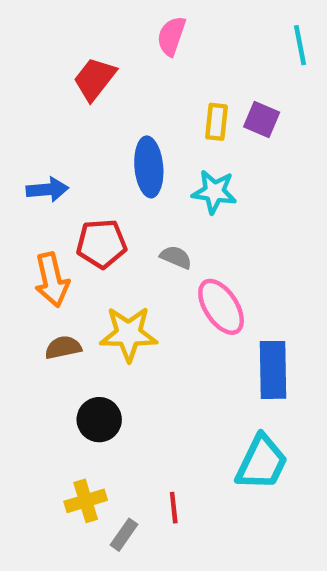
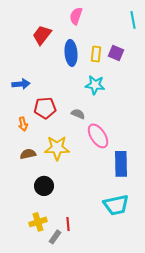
blue ellipse: (149, 167) -> (71, 53), moved
orange arrow: (52, 280) -> (23, 124), size x0.6
cyan trapezoid: (262, 462) -> (116, 205), turned 52
red line: (174, 508) -> (68, 224), moved

